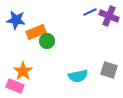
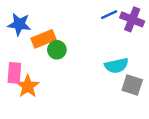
cyan semicircle: (78, 76) -> (116, 66), moved
pink rectangle: (15, 86) -> (14, 73), moved, turned 72

